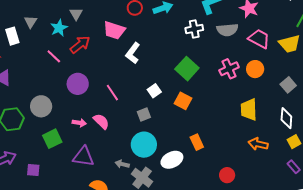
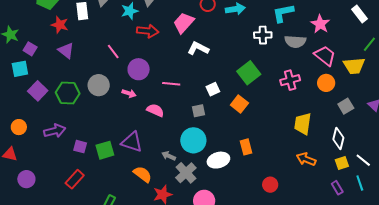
pink trapezoid: (114, 30) -> (184, 23), turned 105
red arrow: (80, 45) -> (148, 31), turned 35
white L-shape: (133, 53) -> (198, 48), turned 70
pink line: (54, 56) -> (113, 51), moved
orange circle: (255, 69) -> (326, 83), moved
pink line: (112, 93) -> (171, 84), turned -60
pink semicircle: (101, 121) -> (155, 110), turned -30
pink arrow: (79, 123) -> (129, 93), moved
green square: (52, 139) -> (105, 150), moved

